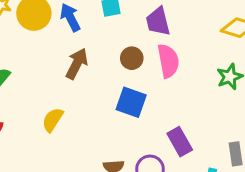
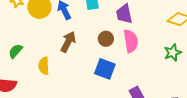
yellow semicircle: (53, 120) -> (44, 66), moved, turned -36

